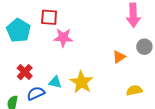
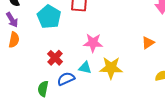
pink star: (63, 38) -> (93, 43), moved
yellow star: (81, 82) -> (111, 68), turned -30

